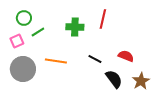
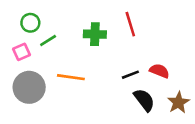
red line: (103, 19) -> (130, 24), turned -30
black line: (95, 59) -> (130, 75), moved, turned -48

